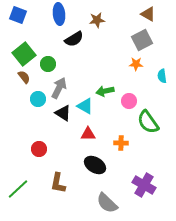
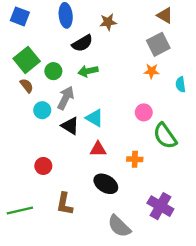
green arrow: (105, 91) -> (88, 71), moved
green line: (18, 189) -> (20, 211), turned 30

